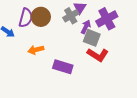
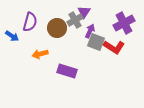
brown circle: (41, 17) -> (57, 28), moved
purple cross: (107, 19) -> (124, 23), moved
red L-shape: (98, 55) -> (114, 47), moved

